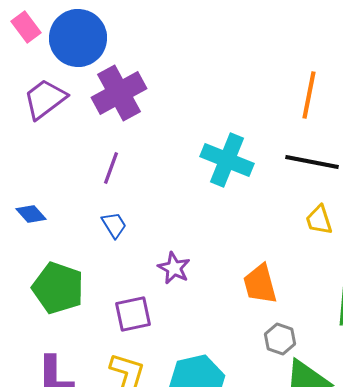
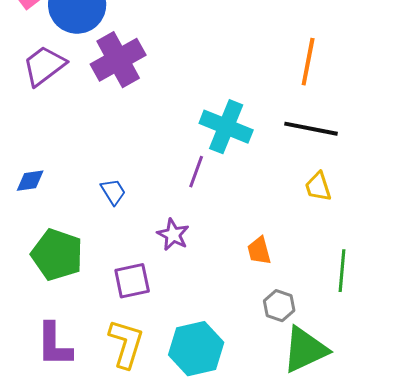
purple line: (111, 168) -> (196, 172), moved
blue diamond: (31, 214) -> (30, 181), turned -56
orange trapezoid: (260, 284) -> (259, 251), size x0.7

